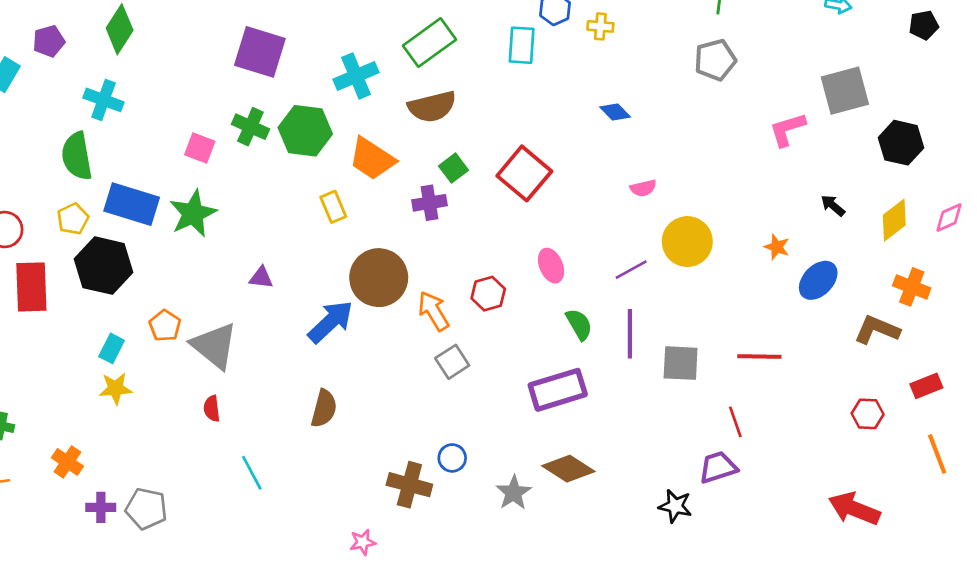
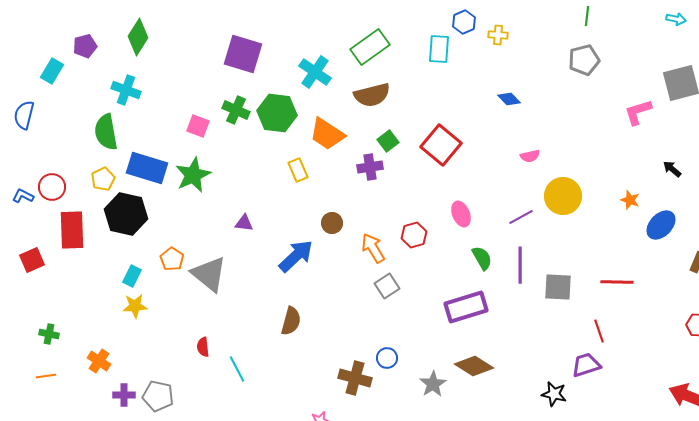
cyan cross: (356, 76) -> (315, 72), turned -32
brown circle: (379, 278) -> (332, 223), size x0.5
red semicircle: (212, 409) -> (203, 347), moved

